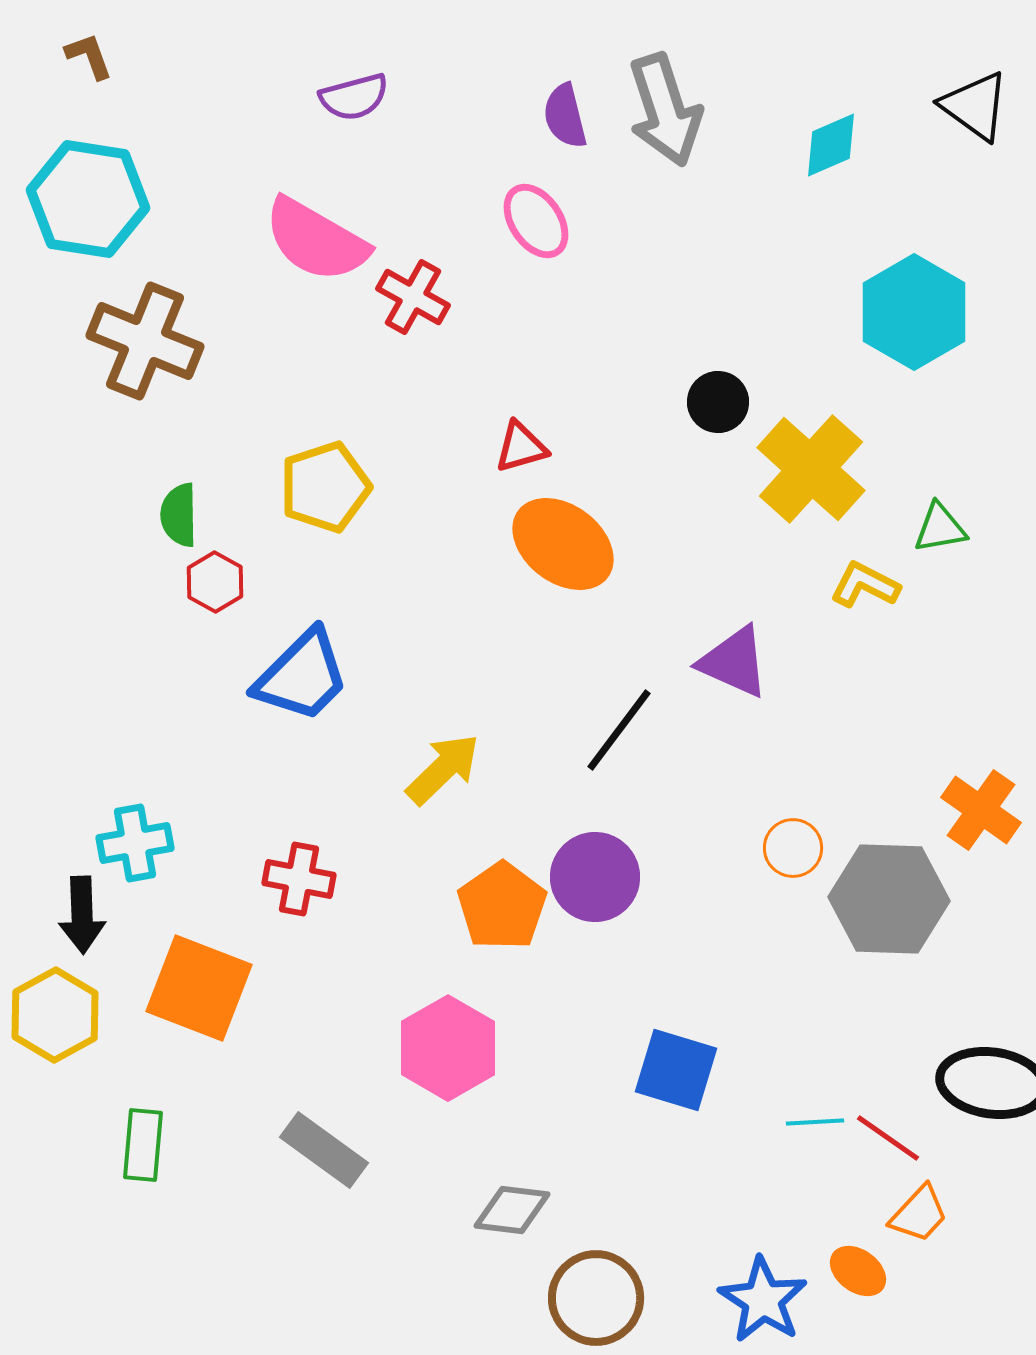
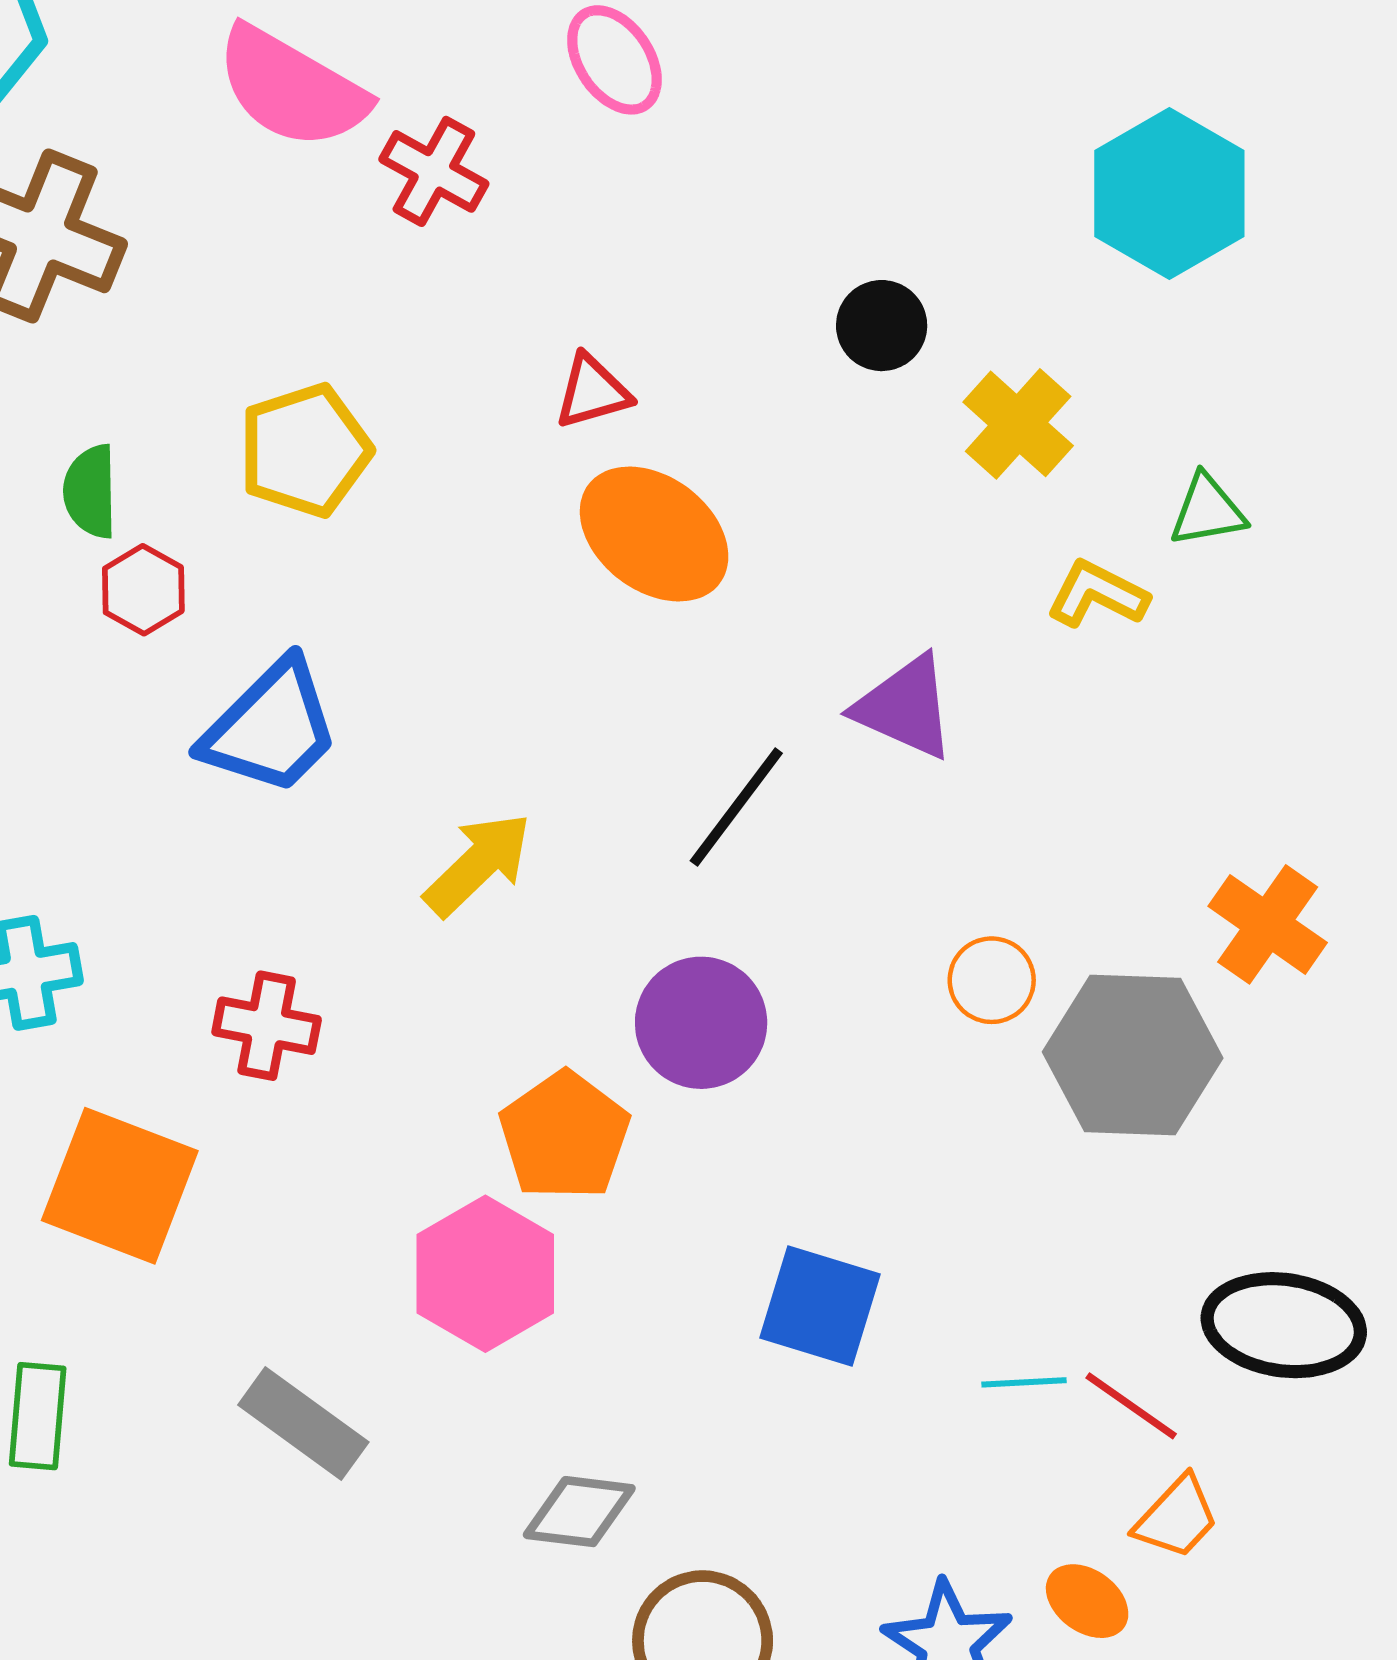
yellow cross: (811, 469) -> (1018, 424), size x0.7
orange pentagon: (502, 906) -> (565, 1136), moved

